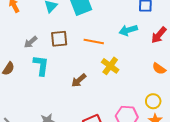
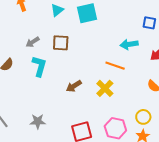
orange line: (94, 42) -> (115, 66), moved
yellow cross: (110, 66) -> (105, 88), moved

